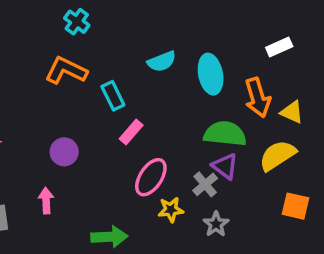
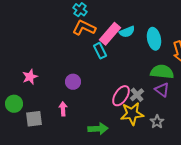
orange L-shape: (66, 70) -> (84, 28), moved
pink rectangle: (131, 132) -> (110, 34), moved, size x1.6
gray cross: (205, 184) -> (137, 95), moved
yellow star: (171, 210) -> (132, 114), size x1.6

